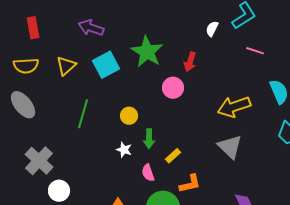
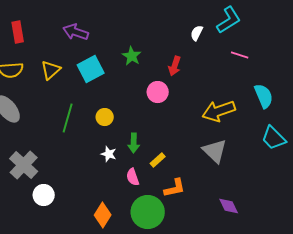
green star: (147, 52) -> (132, 56), size x0.6
yellow circle: (129, 116) -> (105, 117), moved

